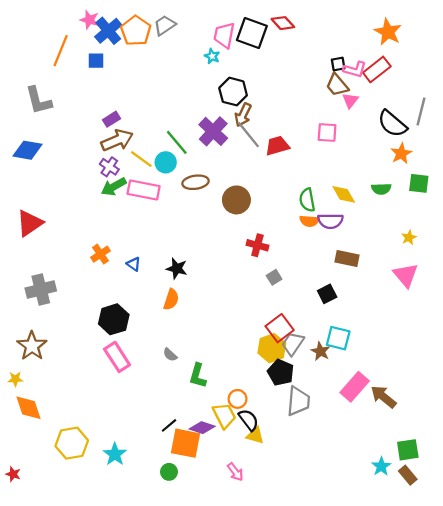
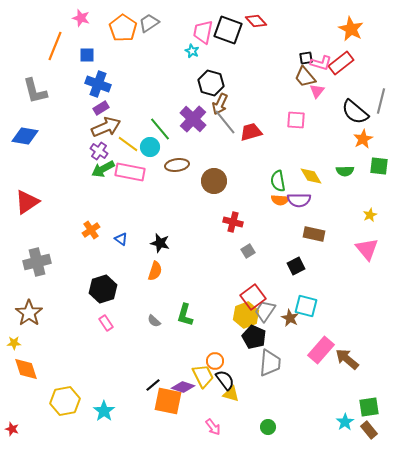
blue cross: (108, 31) -> (98, 84), moved, turned -30
pink rectangle: (117, 357) -> (106, 323), size x0.6
green L-shape: (198, 376) -> (185, 315), moved
green circle: (169, 472) -> (268, 427), moved

